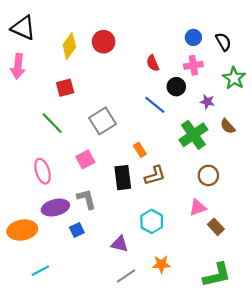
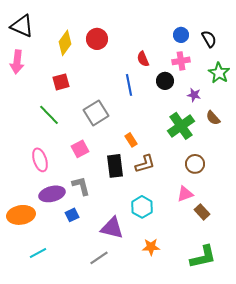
blue line: (155, 105) -> (129, 85), moved, turned 40
purple triangle: (120, 244) -> (112, 228), size x1.4
gray line: (126, 276) -> (99, 258), moved

